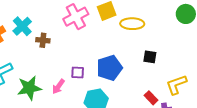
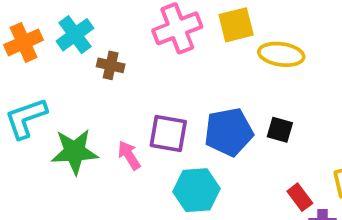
black square: (150, 57) -> (280, 130), moved
purple square: (78, 73) -> (168, 133), size x1.5
pink arrow: (58, 87) -> (129, 155), turned 105

